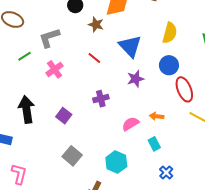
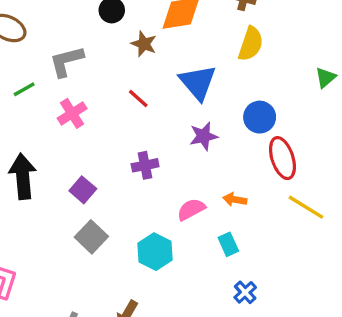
yellow semicircle: (170, 33) -> (251, 44), moved
gray square: (72, 156) -> (91, 237), moved
cyan hexagon: (116, 162) -> (155, 252), moved

